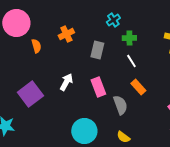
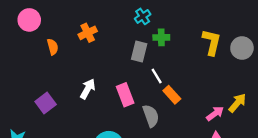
pink circle: (16, 23) -> (29, 20), size x0.7
gray rectangle: (97, 50) -> (139, 52), moved
white line: (131, 61) -> (157, 76), moved
purple square: (30, 94) -> (46, 103), size x0.7

